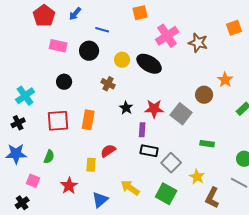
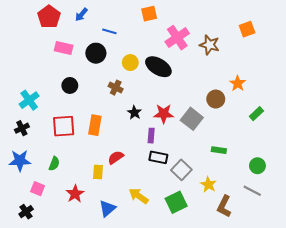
green square: (166, 194) -> (176, 202), turned 35

